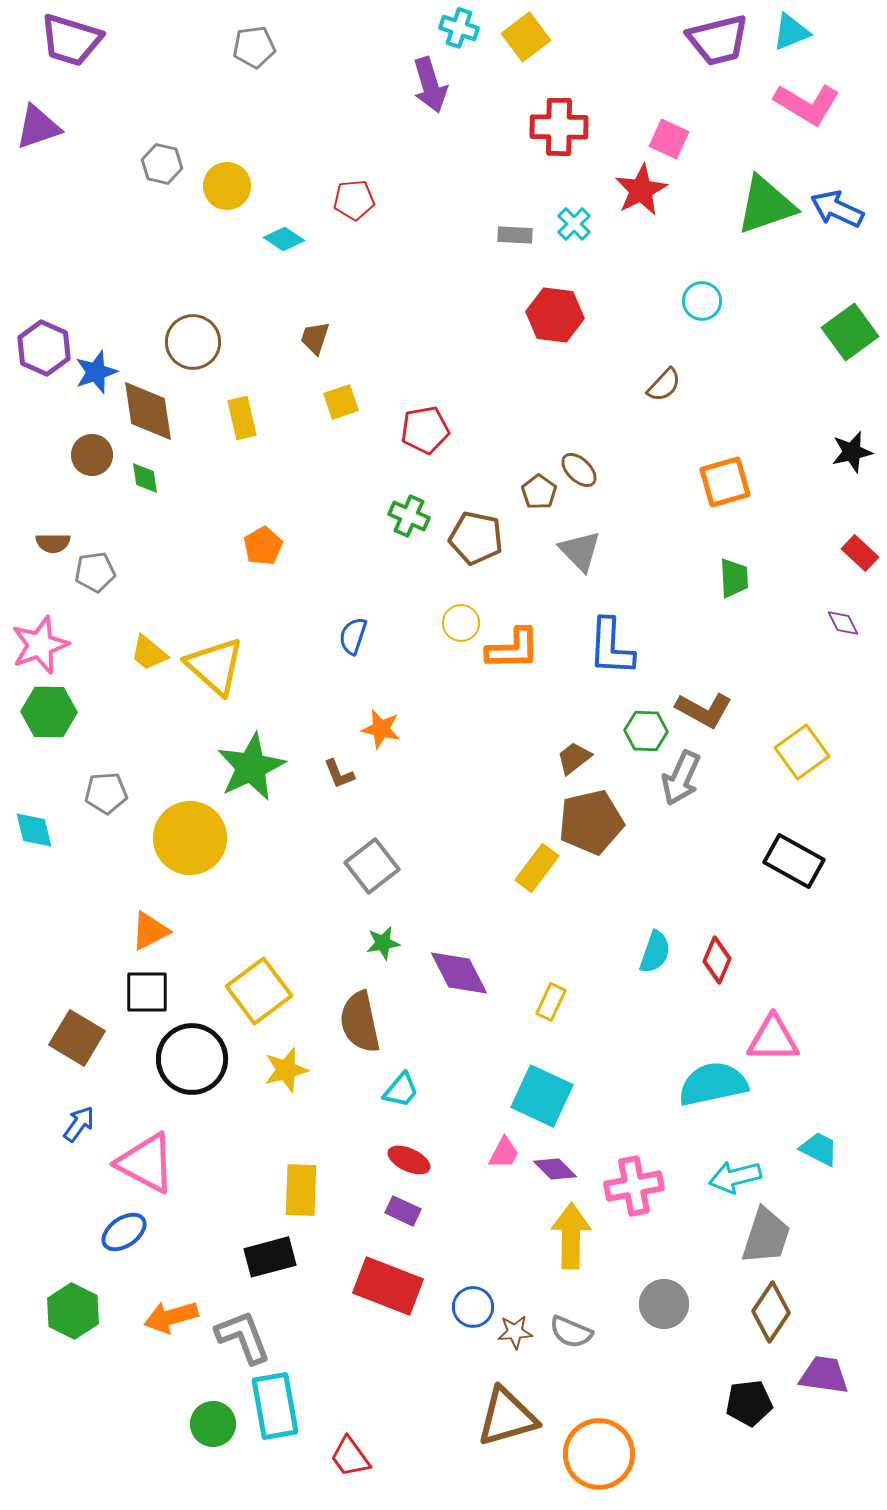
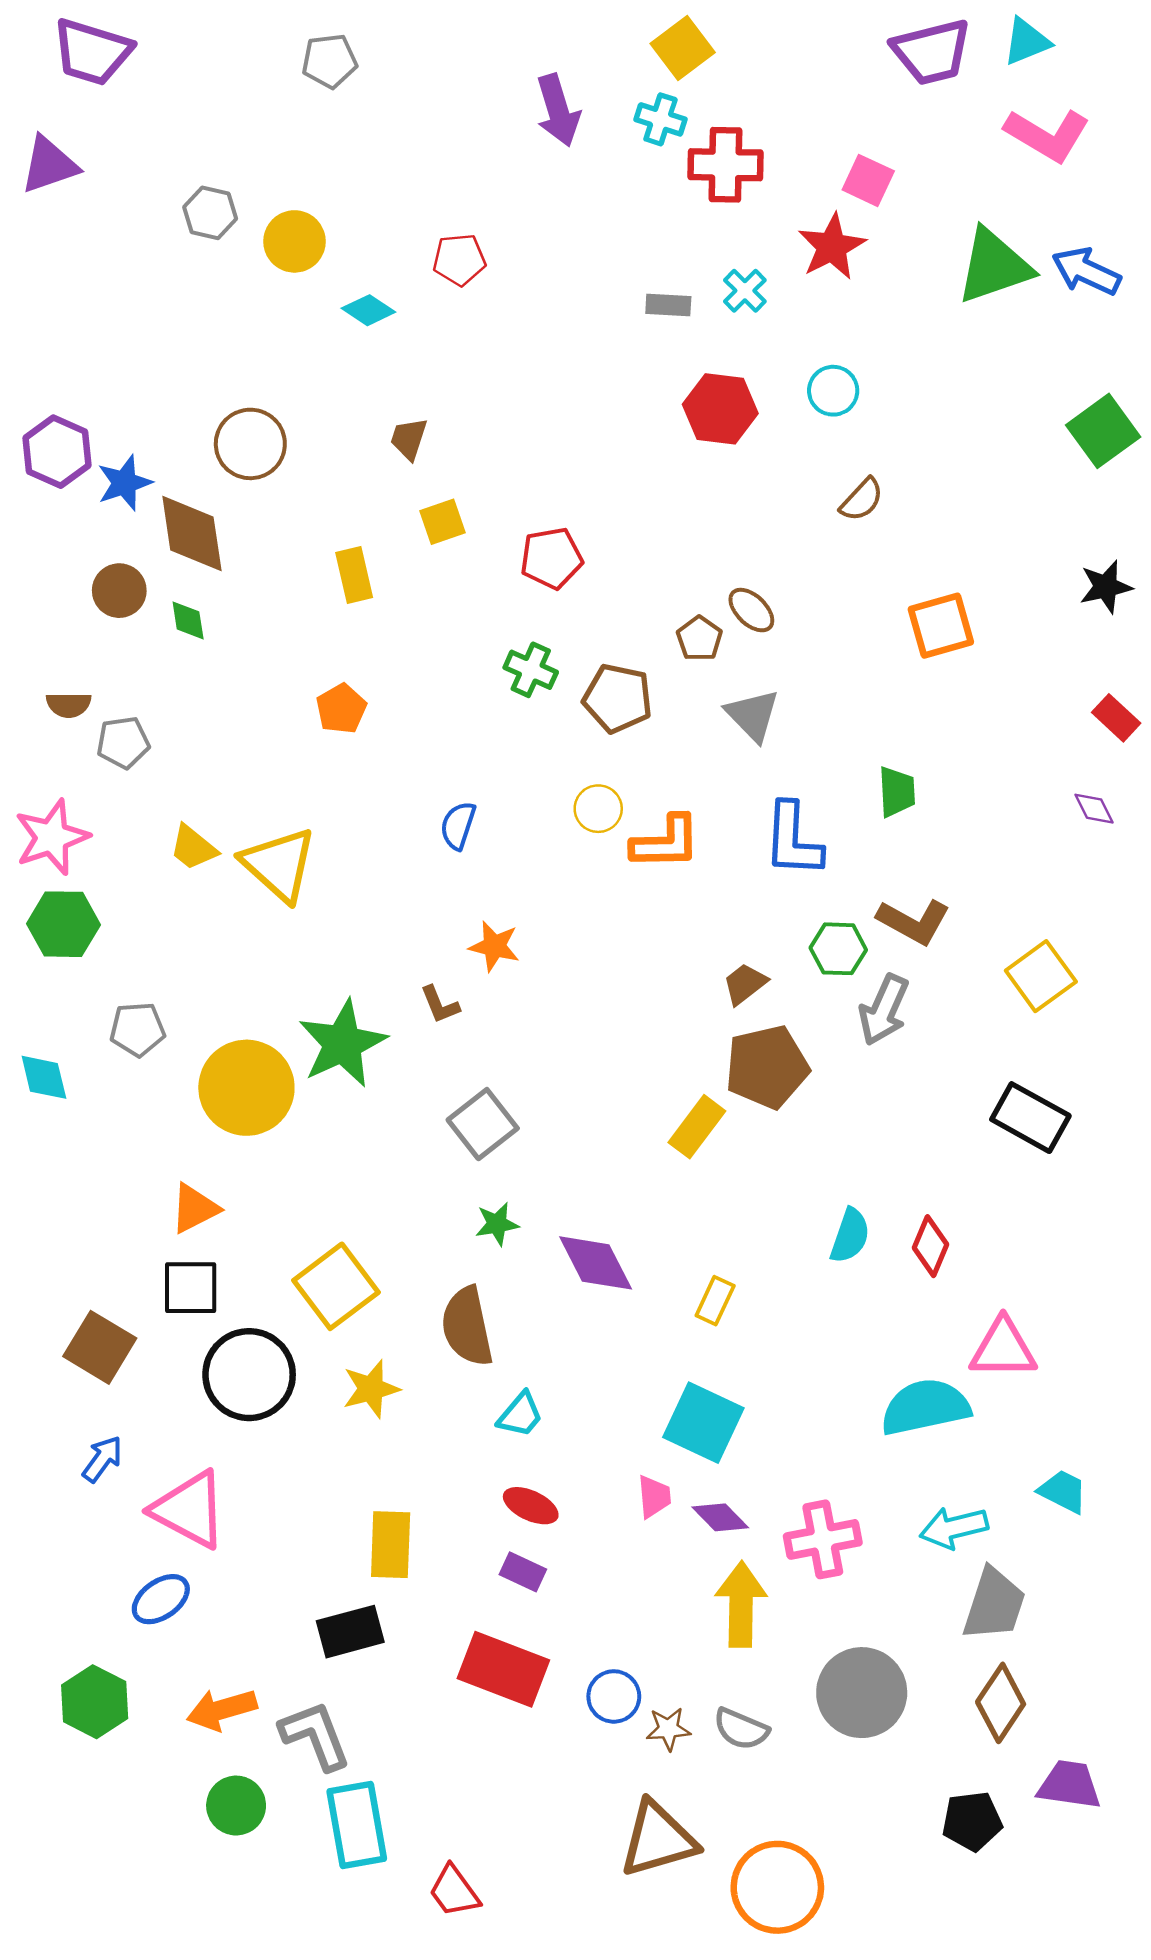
cyan cross: (459, 28) -> (661, 119), moved
cyan circle: (702, 301) -> (833, 391), moved
yellow rectangle: (242, 418) -> (354, 575), moved
green trapezoid: (734, 578) -> (897, 792), moved
green star: (251, 767) -> (343, 1044), moved
pink trapezoid: (504, 1153) -> (654, 1497), turned -33
gray circle: (664, 1304) -> (862, 1693), size x1.4
green circle: (213, 1424) -> (236, 1806), moved

